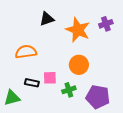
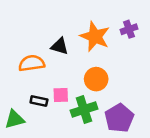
black triangle: (47, 19) -> (60, 46), moved, turned 35
green cross: (69, 90) -> (84, 110), size x1.5
purple pentagon: (98, 97) -> (119, 118), turned 30

